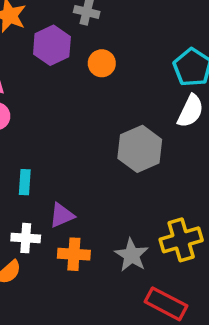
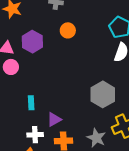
purple hexagon: (52, 45) -> (32, 42), moved
gray hexagon: (140, 149) -> (103, 94), moved

